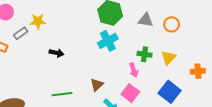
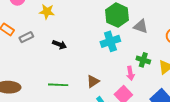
gray triangle: (146, 20) -> (141, 26), moved
gray rectangle: (21, 33) -> (26, 37), moved

